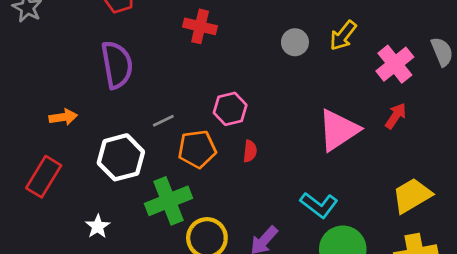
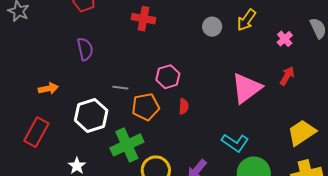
pink cross: (395, 64) -> (285, 39), size x0.6
purple semicircle: (117, 65) -> (85, 49), size x0.7
gray line: (163, 121) -> (120, 88), turned 35

